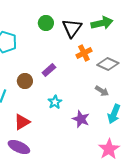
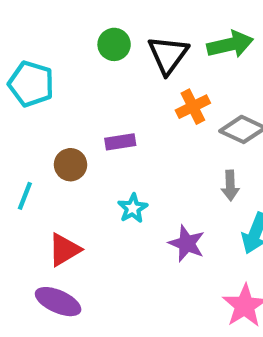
purple rectangle: (49, 70) -> (120, 142), turned 32
gray arrow: (102, 91) -> (230, 185), turned 56

